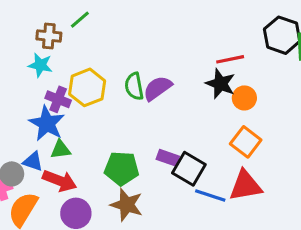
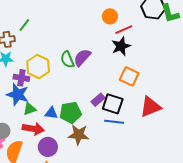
black star: (220, 84) -> (121, 46), turned -30
orange circle: (244, 98) -> (110, 16), moved
orange square: (246, 142) -> (129, 76), moved
purple rectangle: (168, 158) -> (98, 100), turned -48
blue triangle: (33, 162) -> (51, 113), moved
blue line: (210, 195) -> (114, 122), moved

